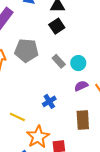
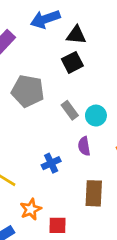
purple semicircle: (81, 86) -> (84, 146), moved, turned -80
orange star: (38, 137) -> (31, 209), size x0.7

